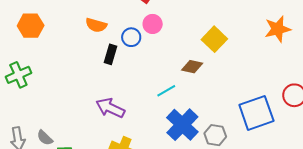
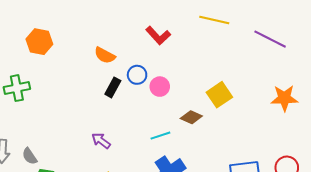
pink circle: (153, 24) -> (160, 87), moved
purple arrow: (110, 108) -> (101, 141), size x0.7

